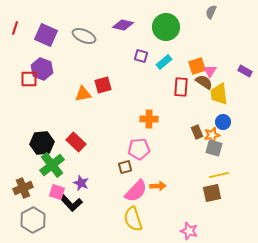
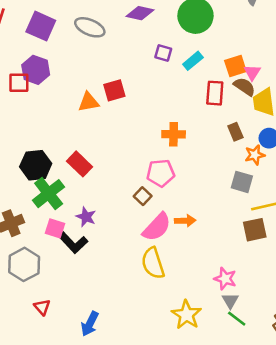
brown rectangle: (197, 132) -> (235, 132), moved
gray square: (214, 148) -> (242, 182), moved
brown square: (125, 167) -> (143, 196), turned -32

